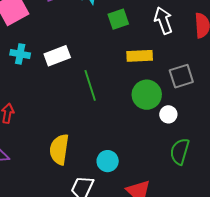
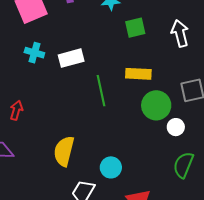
yellow rectangle: (140, 56) -> (138, 74), moved

